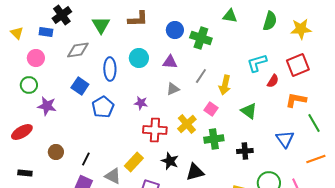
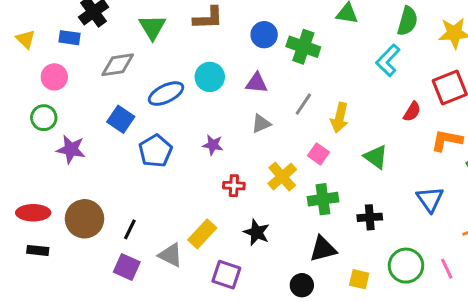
cyan L-shape: (257, 63) -> (388, 60), moved, turned -30
blue ellipse: (110, 69) -> (166, 94), turned 65
red cross: (155, 130) -> (234, 186), size x0.6
red ellipse: (22, 132) -> (33, 213), moved, turned 30
brown circle: (56, 152) -> (85, 219), size x1.6
black triangle: (195, 172) -> (323, 249), moved

